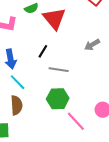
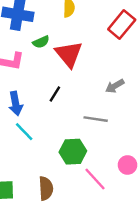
gray line: (59, 70) -> (96, 119), moved
brown semicircle: (16, 105) -> (46, 188), moved

